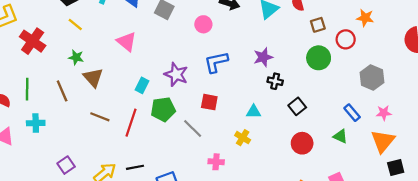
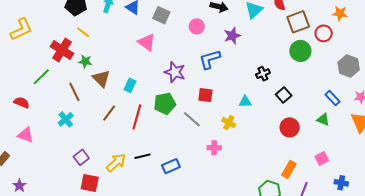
brown square: (318, 25) -> (298, 22), size x1.6
red cross: (33, 41) -> (62, 50), moved
pink triangle: (127, 42) -> (147, 42), moved
purple star: (263, 57) -> (232, 36), moved
black cross: (275, 81) -> (263, 74), turned -32
cyan rectangle: (142, 85) -> (130, 85), moved
green line: (27, 89) -> (41, 77), moved, turned 48
brown line: (100, 117) -> (109, 113), turned -72
cyan cross: (36, 123) -> (66, 119), moved, turned -35
yellow cross: (243, 138) -> (229, 123), moved

